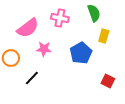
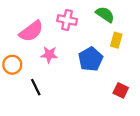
green semicircle: (94, 13) -> (105, 14), turned -36
black line: (32, 78) -> (36, 87), turned -70

